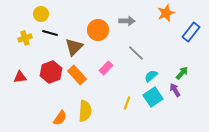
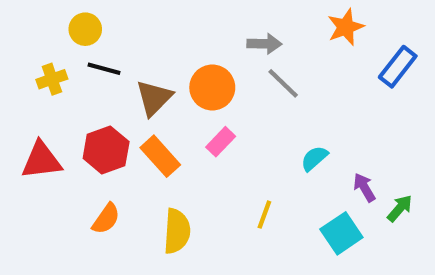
orange circle: (98, 30) -> (212, 87), moved
gray line: (136, 53) -> (283, 83), moved
green arrow: (182, 73) -> (400, 208), moved
red triangle: (20, 77) -> (41, 160), size x1.5
cyan square: (153, 97) -> (341, 233), moved
orange semicircle: (60, 118) -> (106, 219), moved

